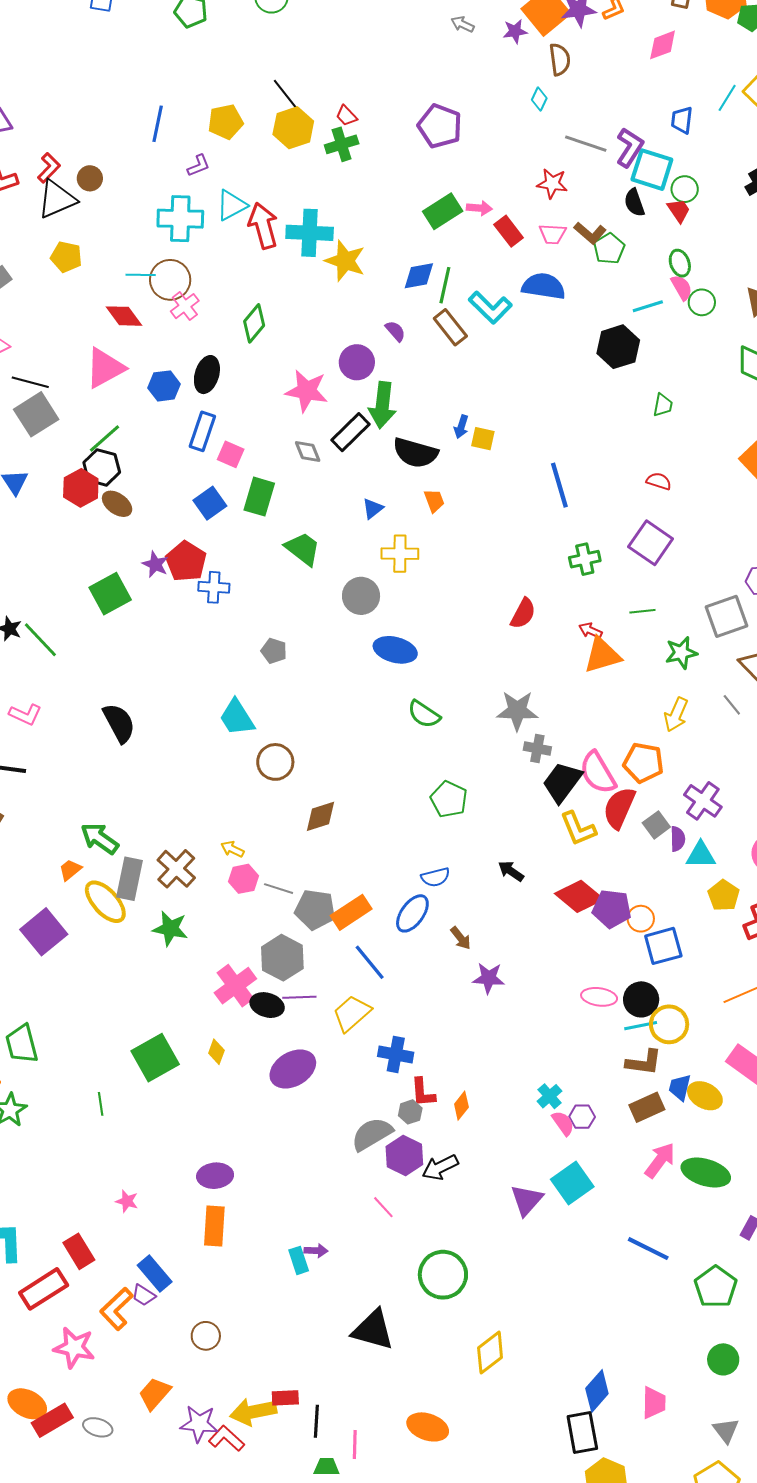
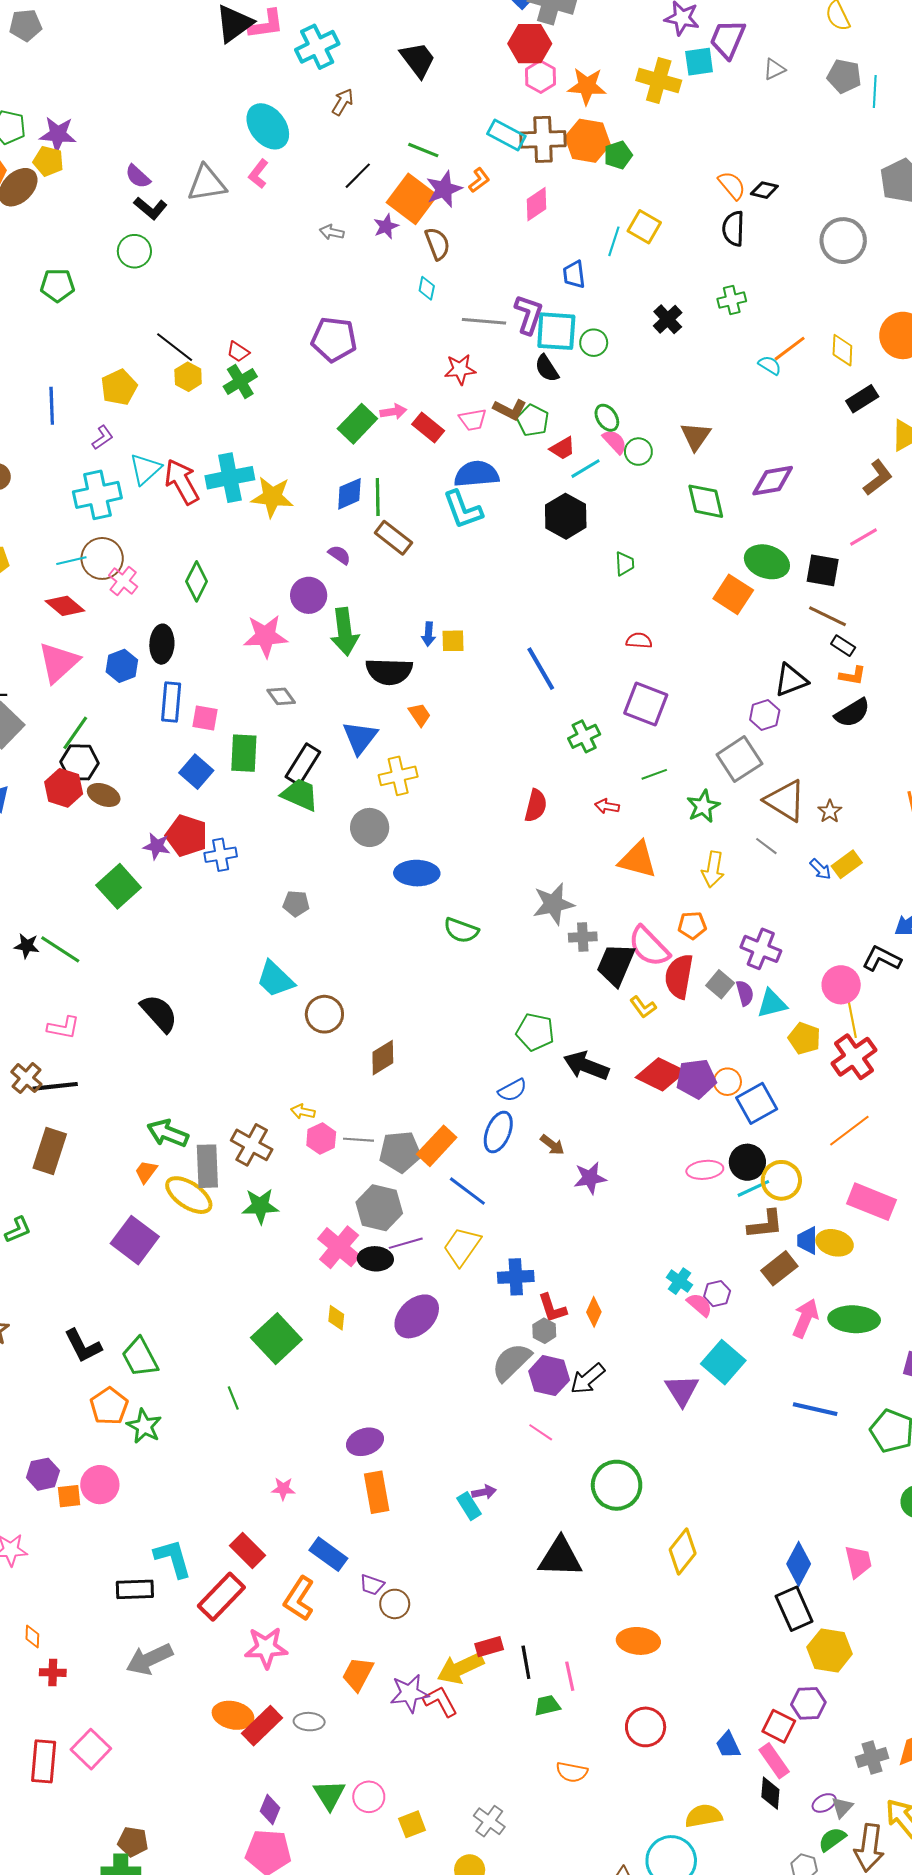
yellow hexagon: (293, 128) -> (188, 377), size x0.7
red trapezoid: (679, 210) -> (563, 448), moved, turned 108
cyan L-shape: (490, 307) -> (463, 510), moved, turned 39
black rectangle: (351, 432) -> (303, 764), moved
blue triangle: (373, 509) -> (360, 738), size x1.6
orange triangle: (602, 655) -> (638, 860), moved, turned 45
orange pentagon: (643, 763) -> (692, 925), size x0.7
green pentagon: (449, 799) -> (535, 1032), moved
yellow L-shape: (578, 829) -> (643, 1007), size x0.7
black arrow: (511, 871) -> (586, 1066), size x1.6
purple trapezoid: (144, 1295) -> (372, 1585), moved
red L-shape: (226, 1438) -> (440, 1701), turned 33

